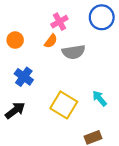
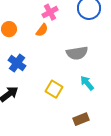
gray semicircle: (74, 52) -> (77, 53), moved
yellow square: (64, 105) -> (54, 89), size x0.7

